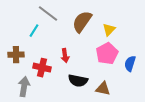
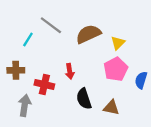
brown semicircle: (82, 22) -> (88, 34), turned 30
cyan line: (34, 31) -> (28, 40), moved
black semicircle: (78, 81) -> (84, 99), turned 60

